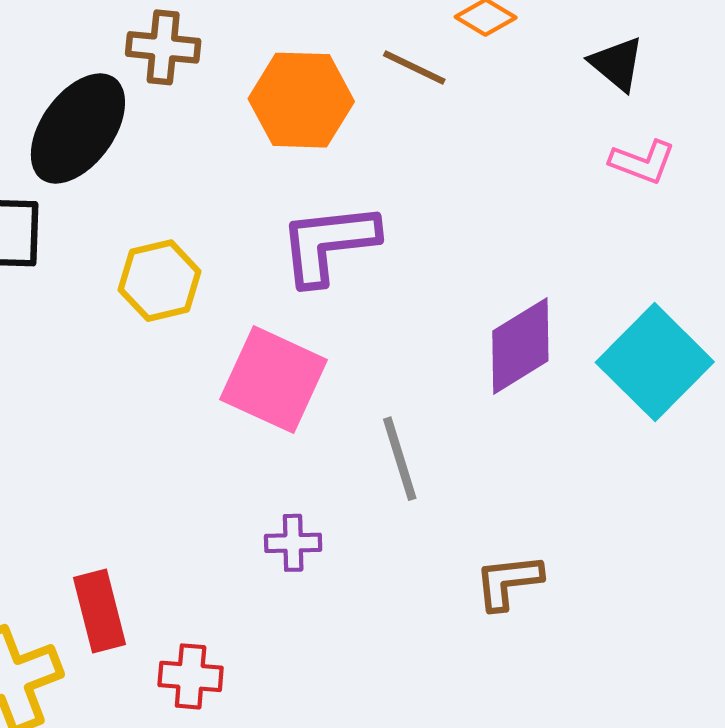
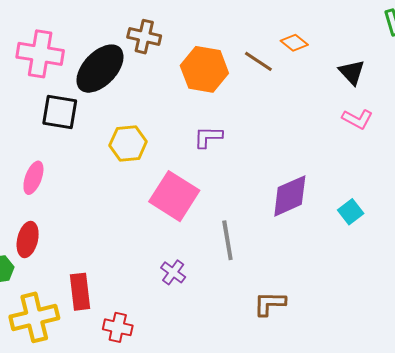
purple L-shape: (329, 244) -> (208, 137), size x0.6
cyan square: (655, 362) -> (351, 212), size x0.5
purple cross: (293, 543) -> (173, 272), turned 30

